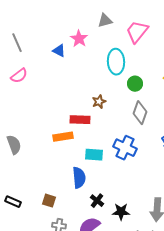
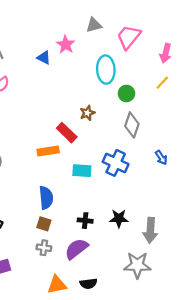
red rectangle: (80, 120) -> (67, 133), turned 42
blue semicircle: (79, 178) -> (46, 198), moved
brown square: (49, 201) -> (44, 224), moved
black cross: (97, 201) -> (85, 221), turned -32
black star: (121, 212) -> (119, 218), moved

